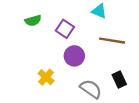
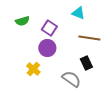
purple circle: (74, 56) -> (47, 48), moved
black rectangle: (119, 80) -> (86, 63), moved

